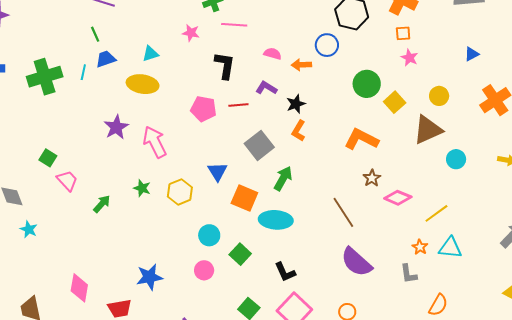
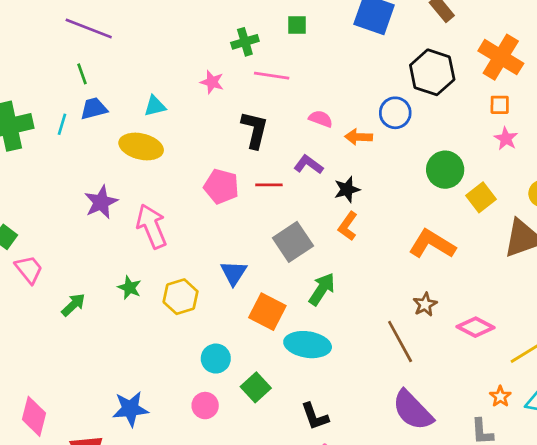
brown star: (372, 178) -> (425, 304), moved

